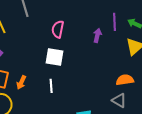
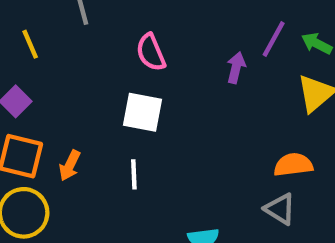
purple line: (115, 22) -> (274, 39), turned 30
pink semicircle: (58, 29) -> (151, 52), turned -36

